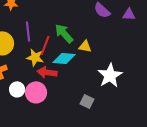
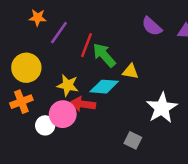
purple line: (28, 31) -> (59, 33), moved, turned 42
red line: (45, 45) -> (87, 45), moved
pink circle: (36, 92) -> (63, 114), moved

